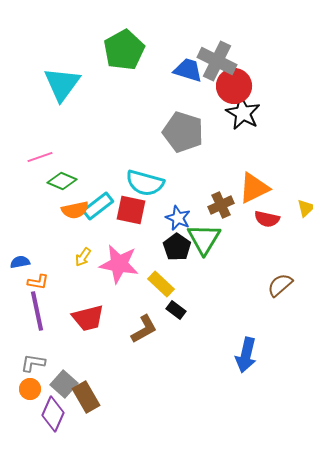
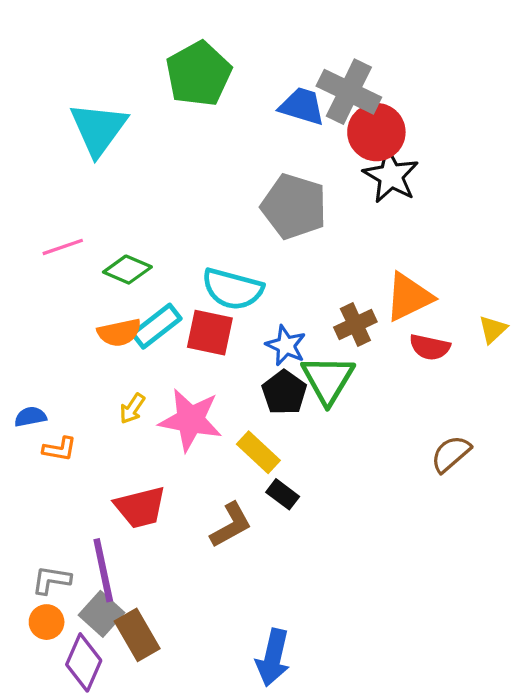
green diamond: (62, 181) -> (127, 270), moved
purple line: (37, 311) -> (103, 570), moved
blue arrow: (246, 355) -> (273, 658), moved

